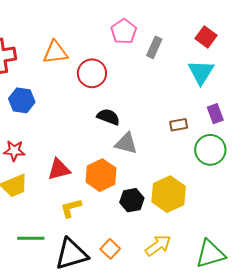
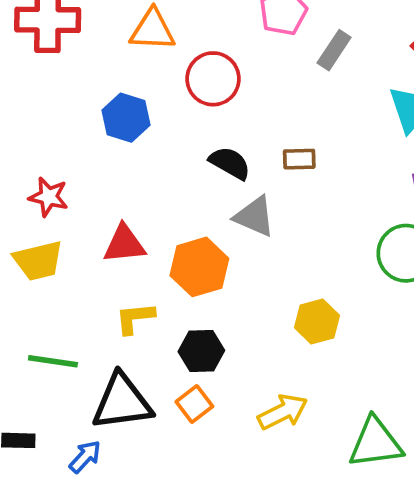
blue hexagon: (22, 100) -> (126, 118), moved
brown rectangle: (179, 125) -> (299, 159), moved
yellow hexagon: (169, 194) -> (317, 322), size x0.7
black hexagon: (132, 200) -> (201, 351), moved

